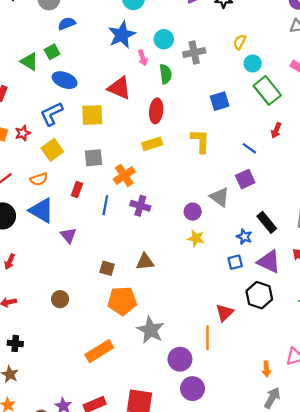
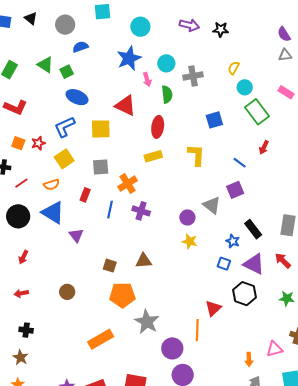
green triangle: (29, 62) -> (45, 65), moved
blue square: (235, 262) -> (224, 264), turned 32

